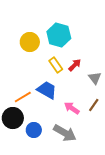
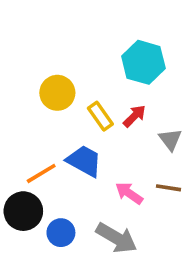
cyan hexagon: (59, 35) -> (143, 62), moved
yellow circle: (30, 42) -> (57, 93), moved
brown line: (94, 105) -> (168, 188), turned 64

